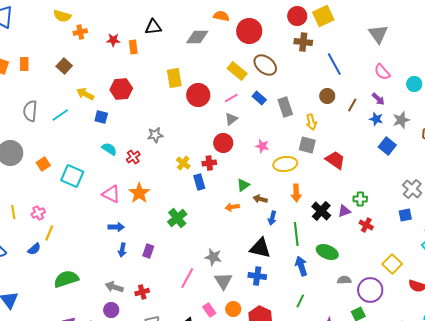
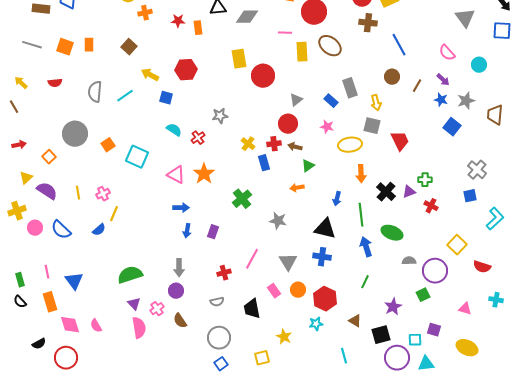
gray triangle: (378, 34) -> (465, 18), moved
gray diamond: (197, 37) -> (247, 17), moved
yellow rectangle: (237, 71) -> (302, 52), turned 48
pink line: (231, 98) -> (285, 33), moved, turned 32
blue rectangle: (259, 98) -> (331, 101), moved
red trapezoid: (335, 160) -> (400, 141), turned 30
brown arrow: (260, 199) -> (295, 147), moved
gray star: (213, 257) -> (278, 221), moved
green semicircle: (66, 279) -> (130, 275), moved
gray arrow: (114, 287) -> (179, 268), turned -108
red cross: (142, 292) -> (224, 273), moved

